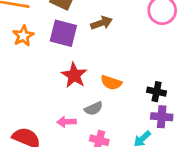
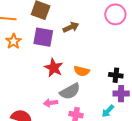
gray semicircle: (94, 108) -> (70, 91), size x1.5

